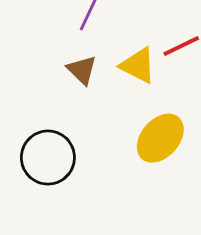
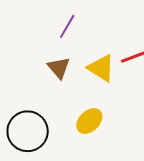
yellow ellipse: (160, 138) -> (89, 121), moved, size x0.7

